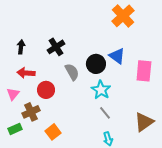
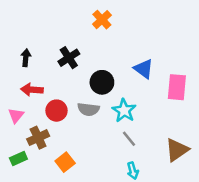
orange cross: (123, 16) -> (102, 20), moved, size x0.7
black circle: (96, 64) -> (102, 82), moved
gray semicircle: (72, 72) -> (88, 109), moved, turned 126

